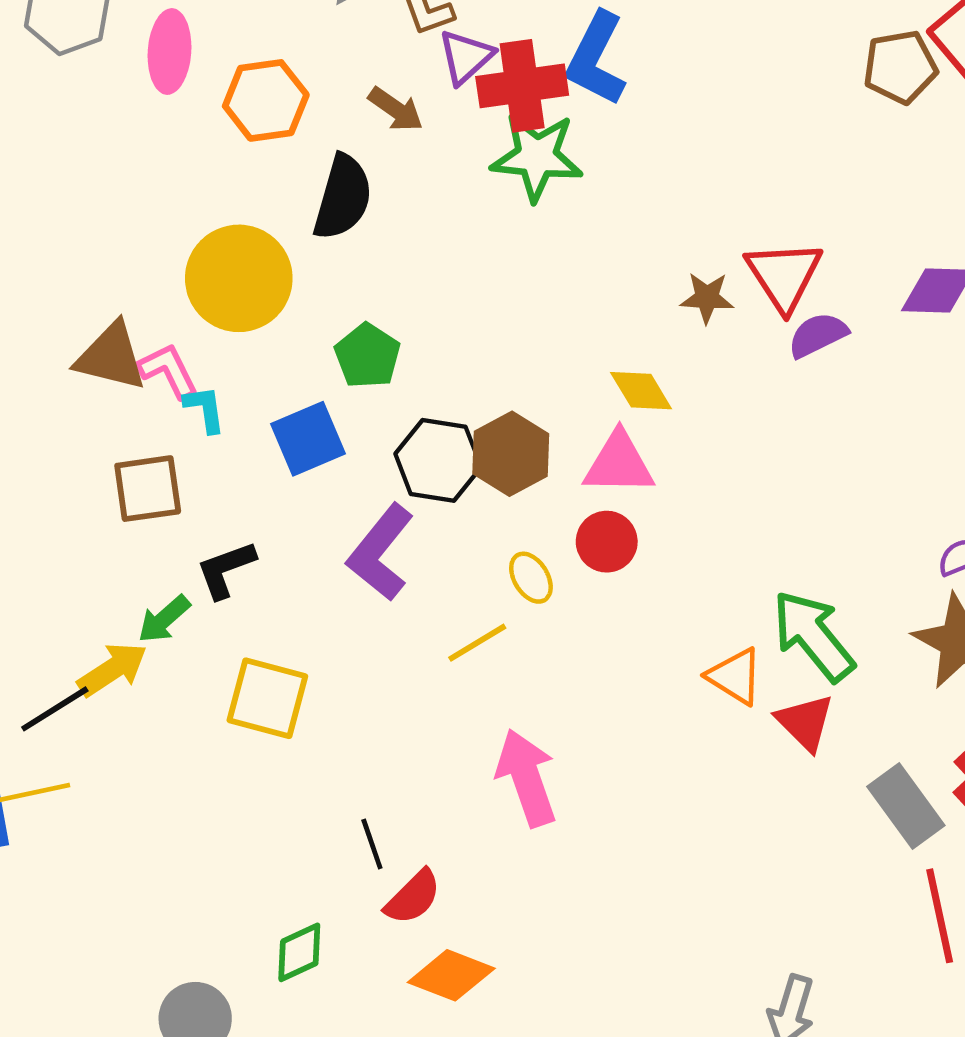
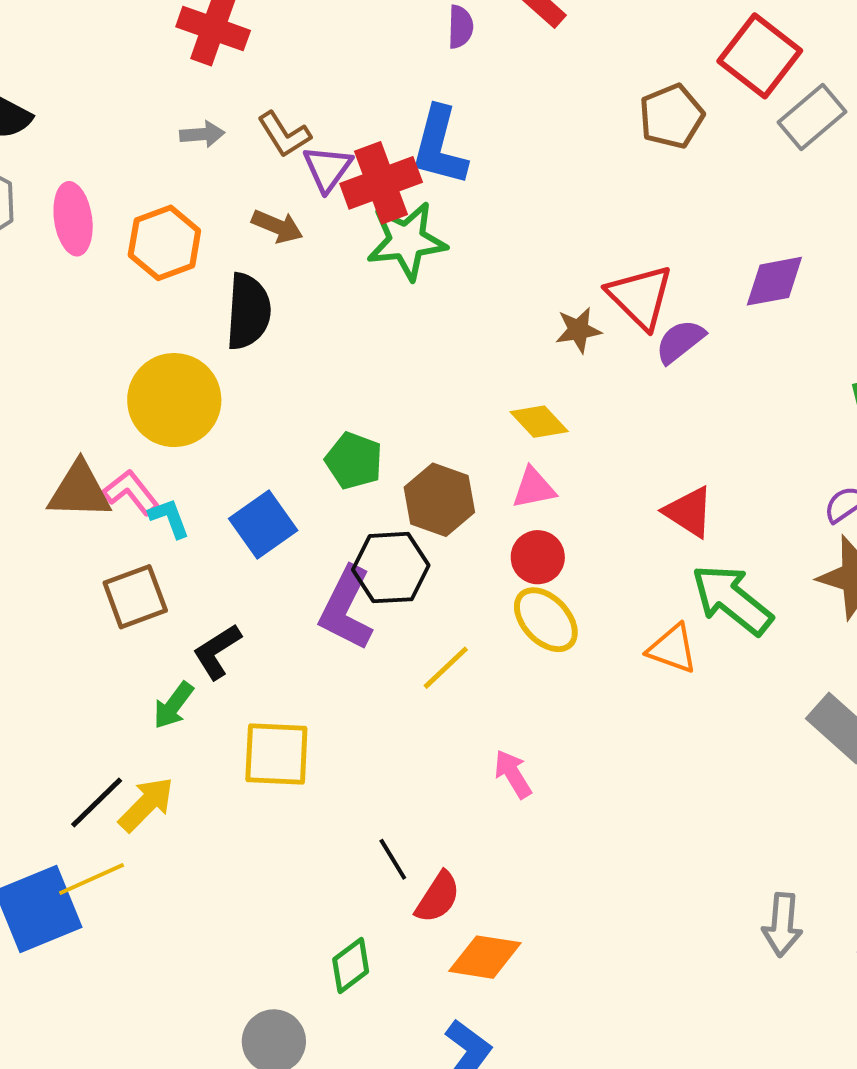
brown pentagon: (900, 67) -> (672, 116), moved
green pentagon: (367, 356) -> (354, 461), moved
black hexagon: (438, 460) -> (391, 568), moved
pink triangle: (619, 463) -> (534, 488), size x0.7
yellow ellipse: (531, 578) -> (546, 620), moved, size x1.5
yellow arrow: (112, 669) -> (146, 804), moved
red triangle: (805, 722) -> (689, 512), moved
pink arrow: (526, 778) -> (513, 774), size x0.6

